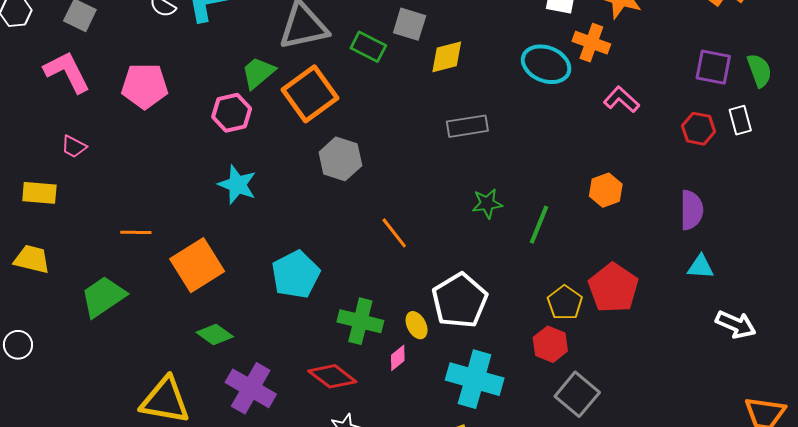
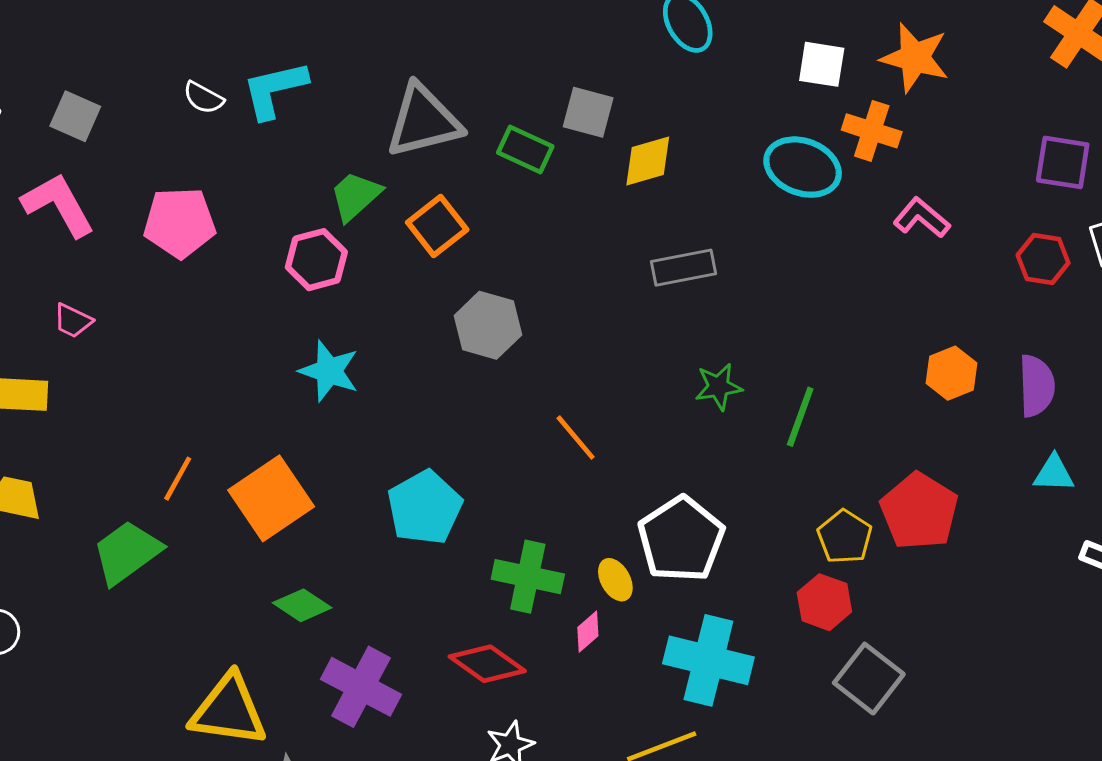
orange square: (310, 94) -> (437, 226), size x0.7
orange hexagon: (606, 190) -> (951, 373), moved
orange line: (136, 232) -> (178, 479), moved, turned -60

